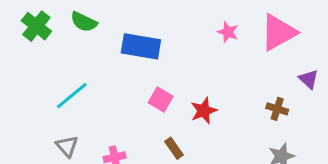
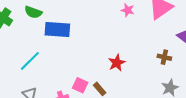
blue rectangle: (141, 46) -> (57, 30), moved
pink square: (161, 100) -> (80, 85), moved

